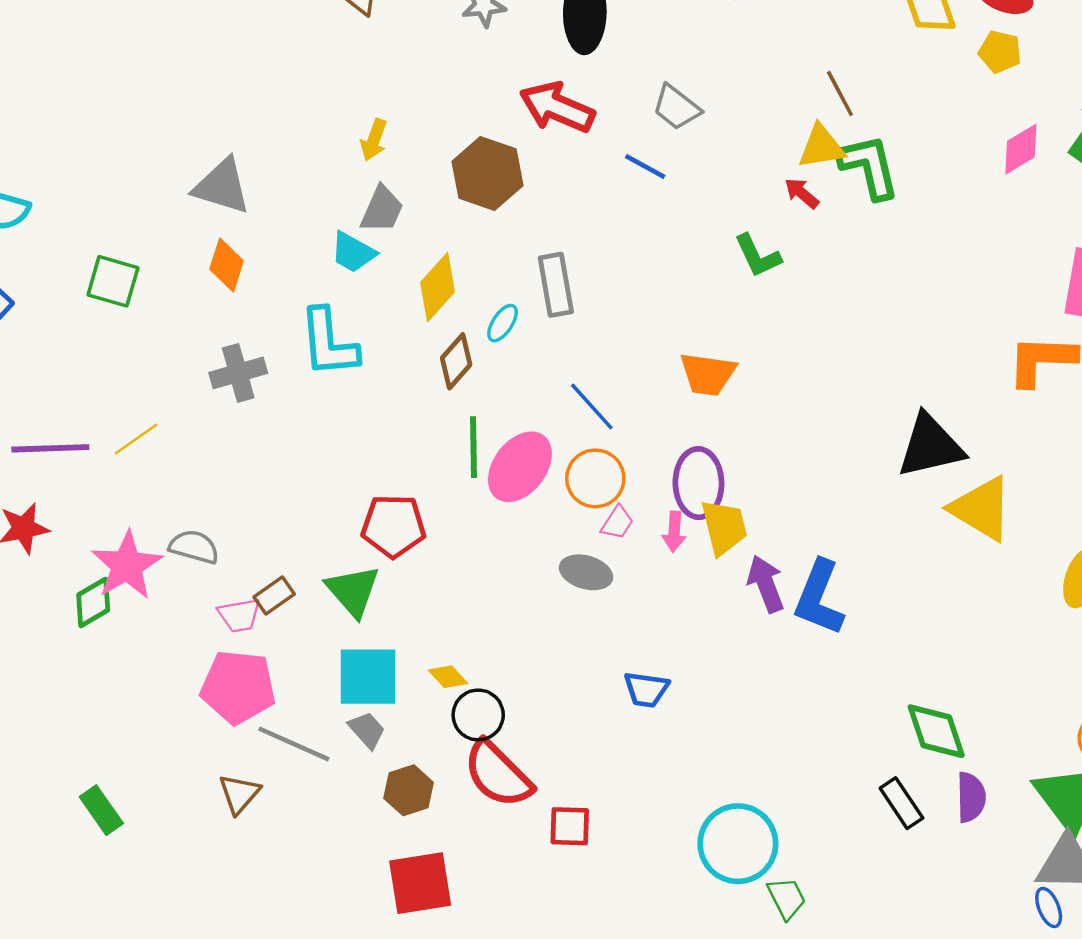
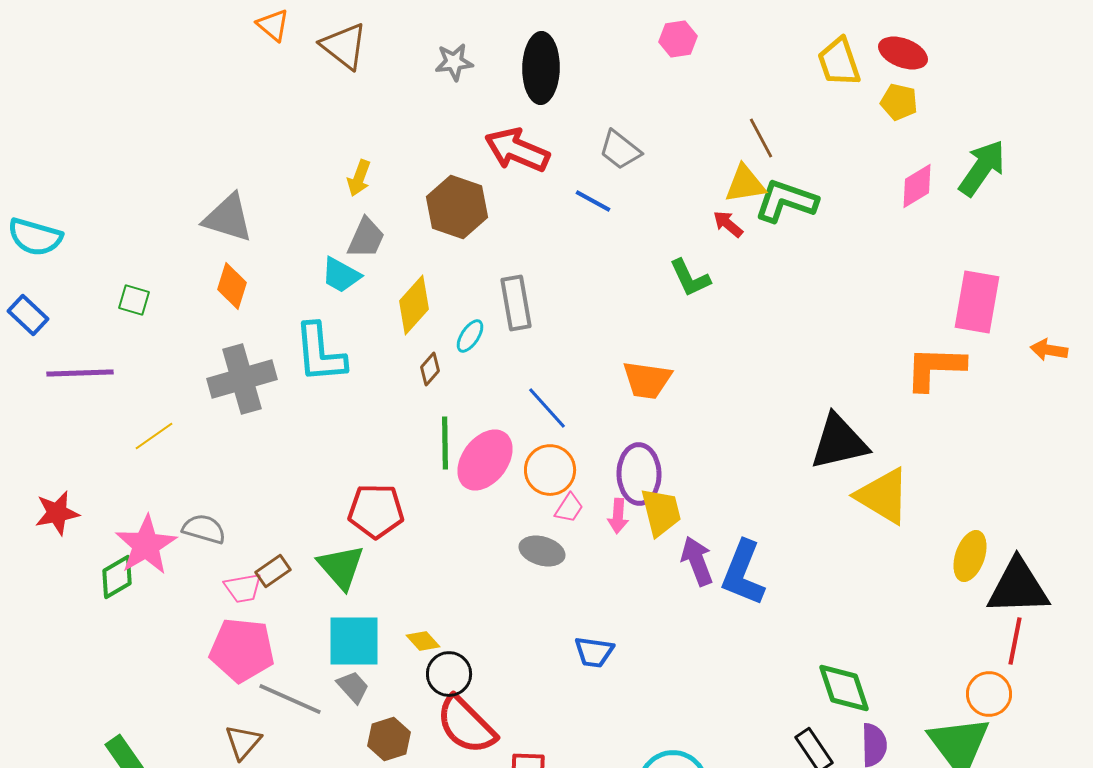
green L-shape: (869, 167) -> (786, 201), turned -58
green square: (113, 281) -> (134, 300), size x0.7
brown diamond: (456, 361) -> (430, 369), size x0.7
gray cross: (238, 373) -> (242, 379), size x1.4
purple line: (50, 448) -> (80, 373), moved

